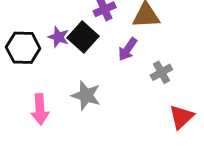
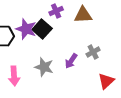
purple star: (58, 37) -> (26, 29), size x1.5
purple arrow: (128, 49) -> (71, 61), moved

